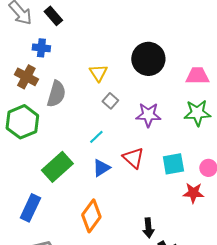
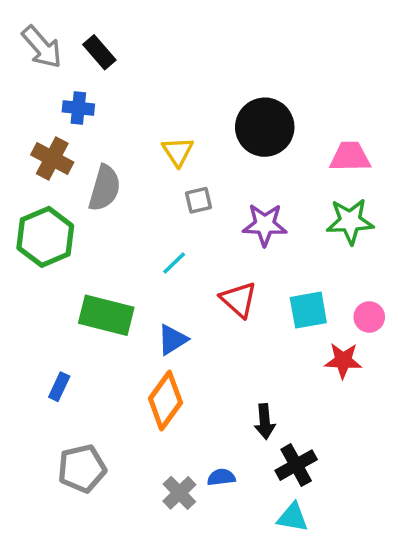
gray square: (110, 101) -> (199, 200), turned 35
green rectangle: (57, 167) -> (106, 315), turned 56
blue triangle: (101, 168) -> (172, 340), moved
blue rectangle: (30, 208) -> (59, 387), size x0.6

